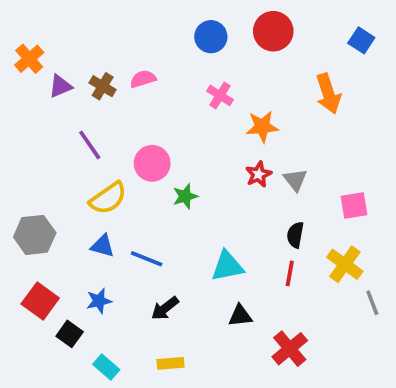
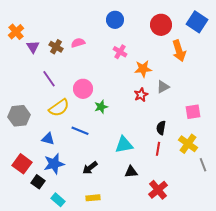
red circle: (273, 31) -> (161, 25), moved
blue square: (361, 40) -> (197, 22), size x1.5
purple triangle: (60, 86) -> (33, 47), turned -40
gray triangle: (295, 180) -> (163, 87), moved, turned 40
gray hexagon: (35, 235) -> (19, 116), moved
blue triangle: (103, 246) -> (48, 139), moved
blue line: (147, 259) -> (80, 131), moved
blue star: (99, 301) -> (54, 164), size x1.5

